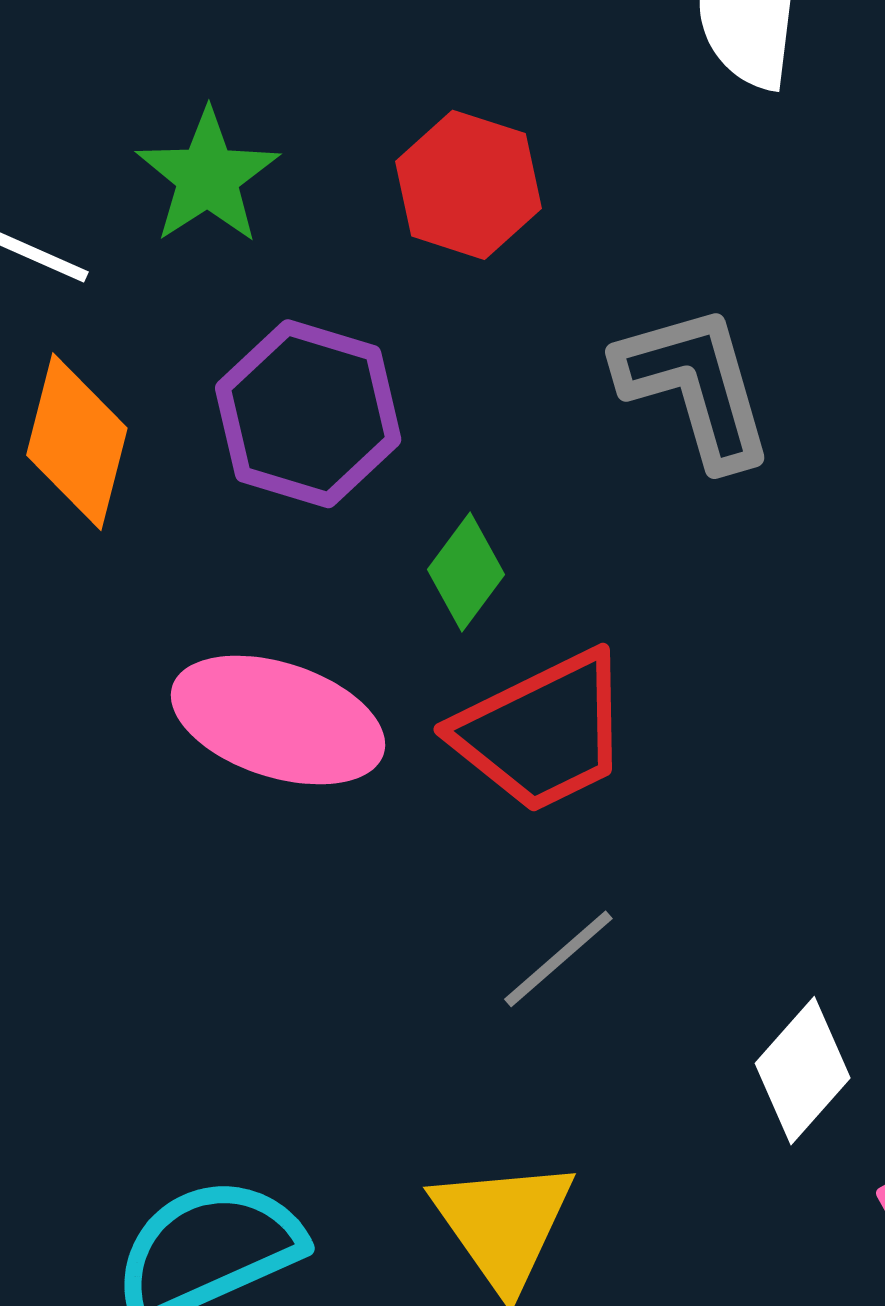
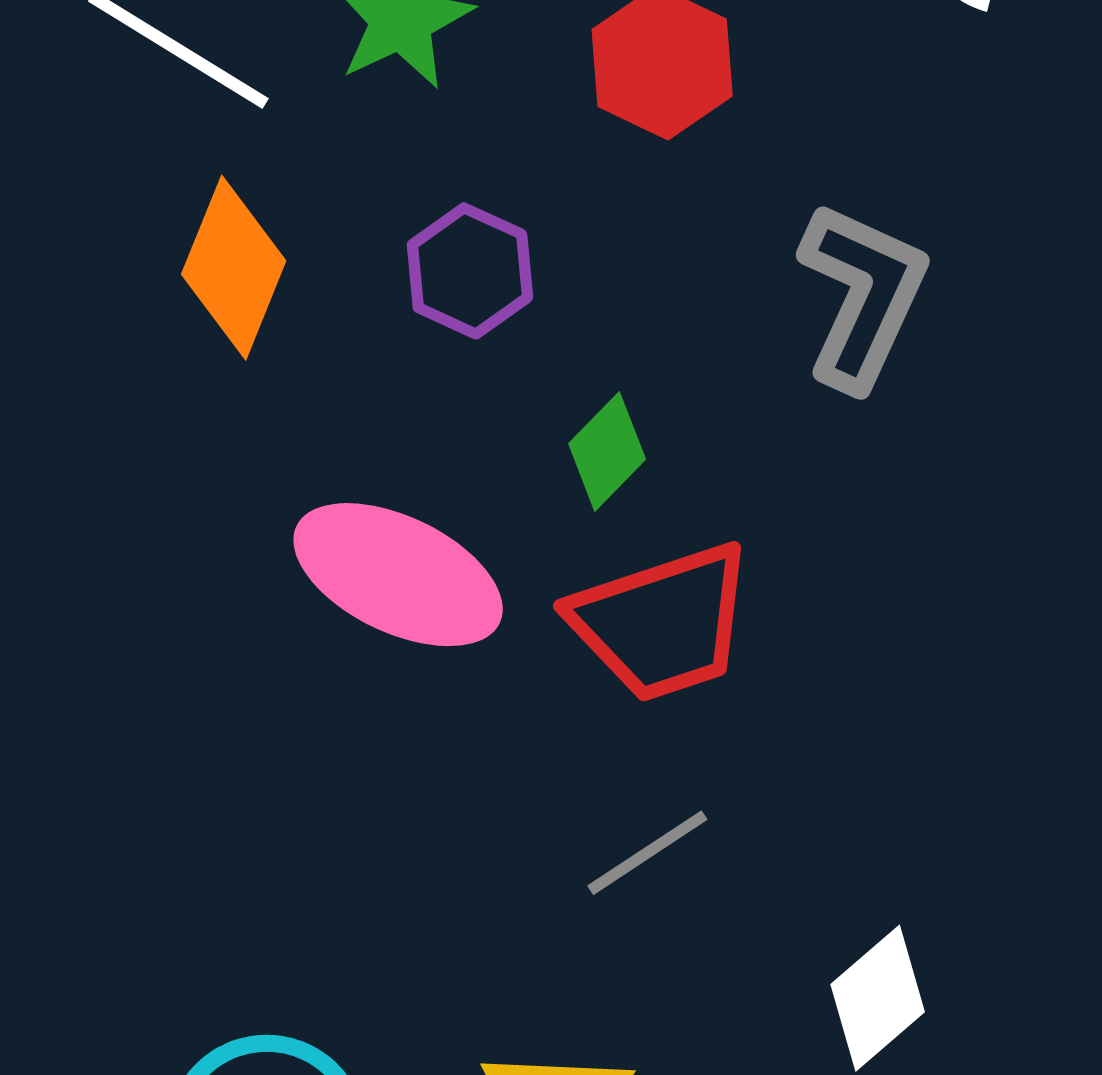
gray L-shape: (695, 386) -> (862, 296), turned 33
purple hexagon: (308, 414) -> (470, 271), size x0.7

